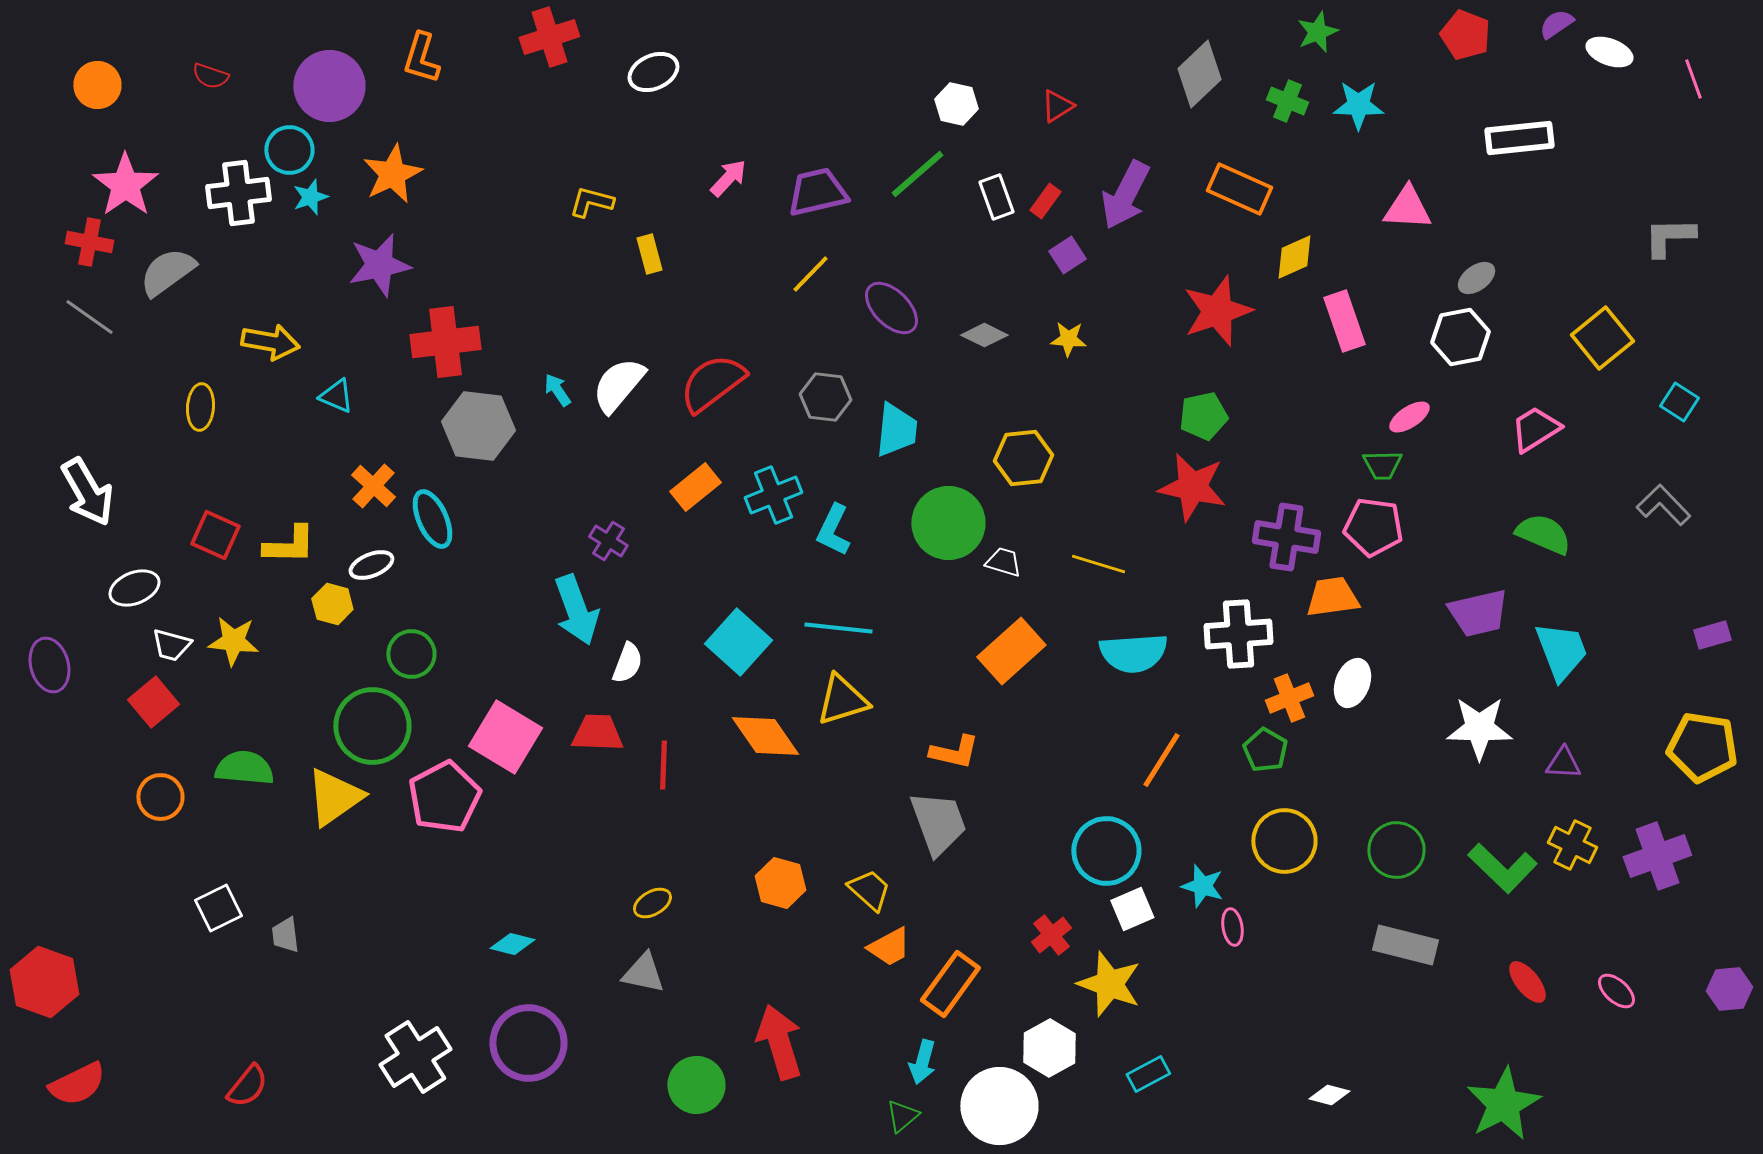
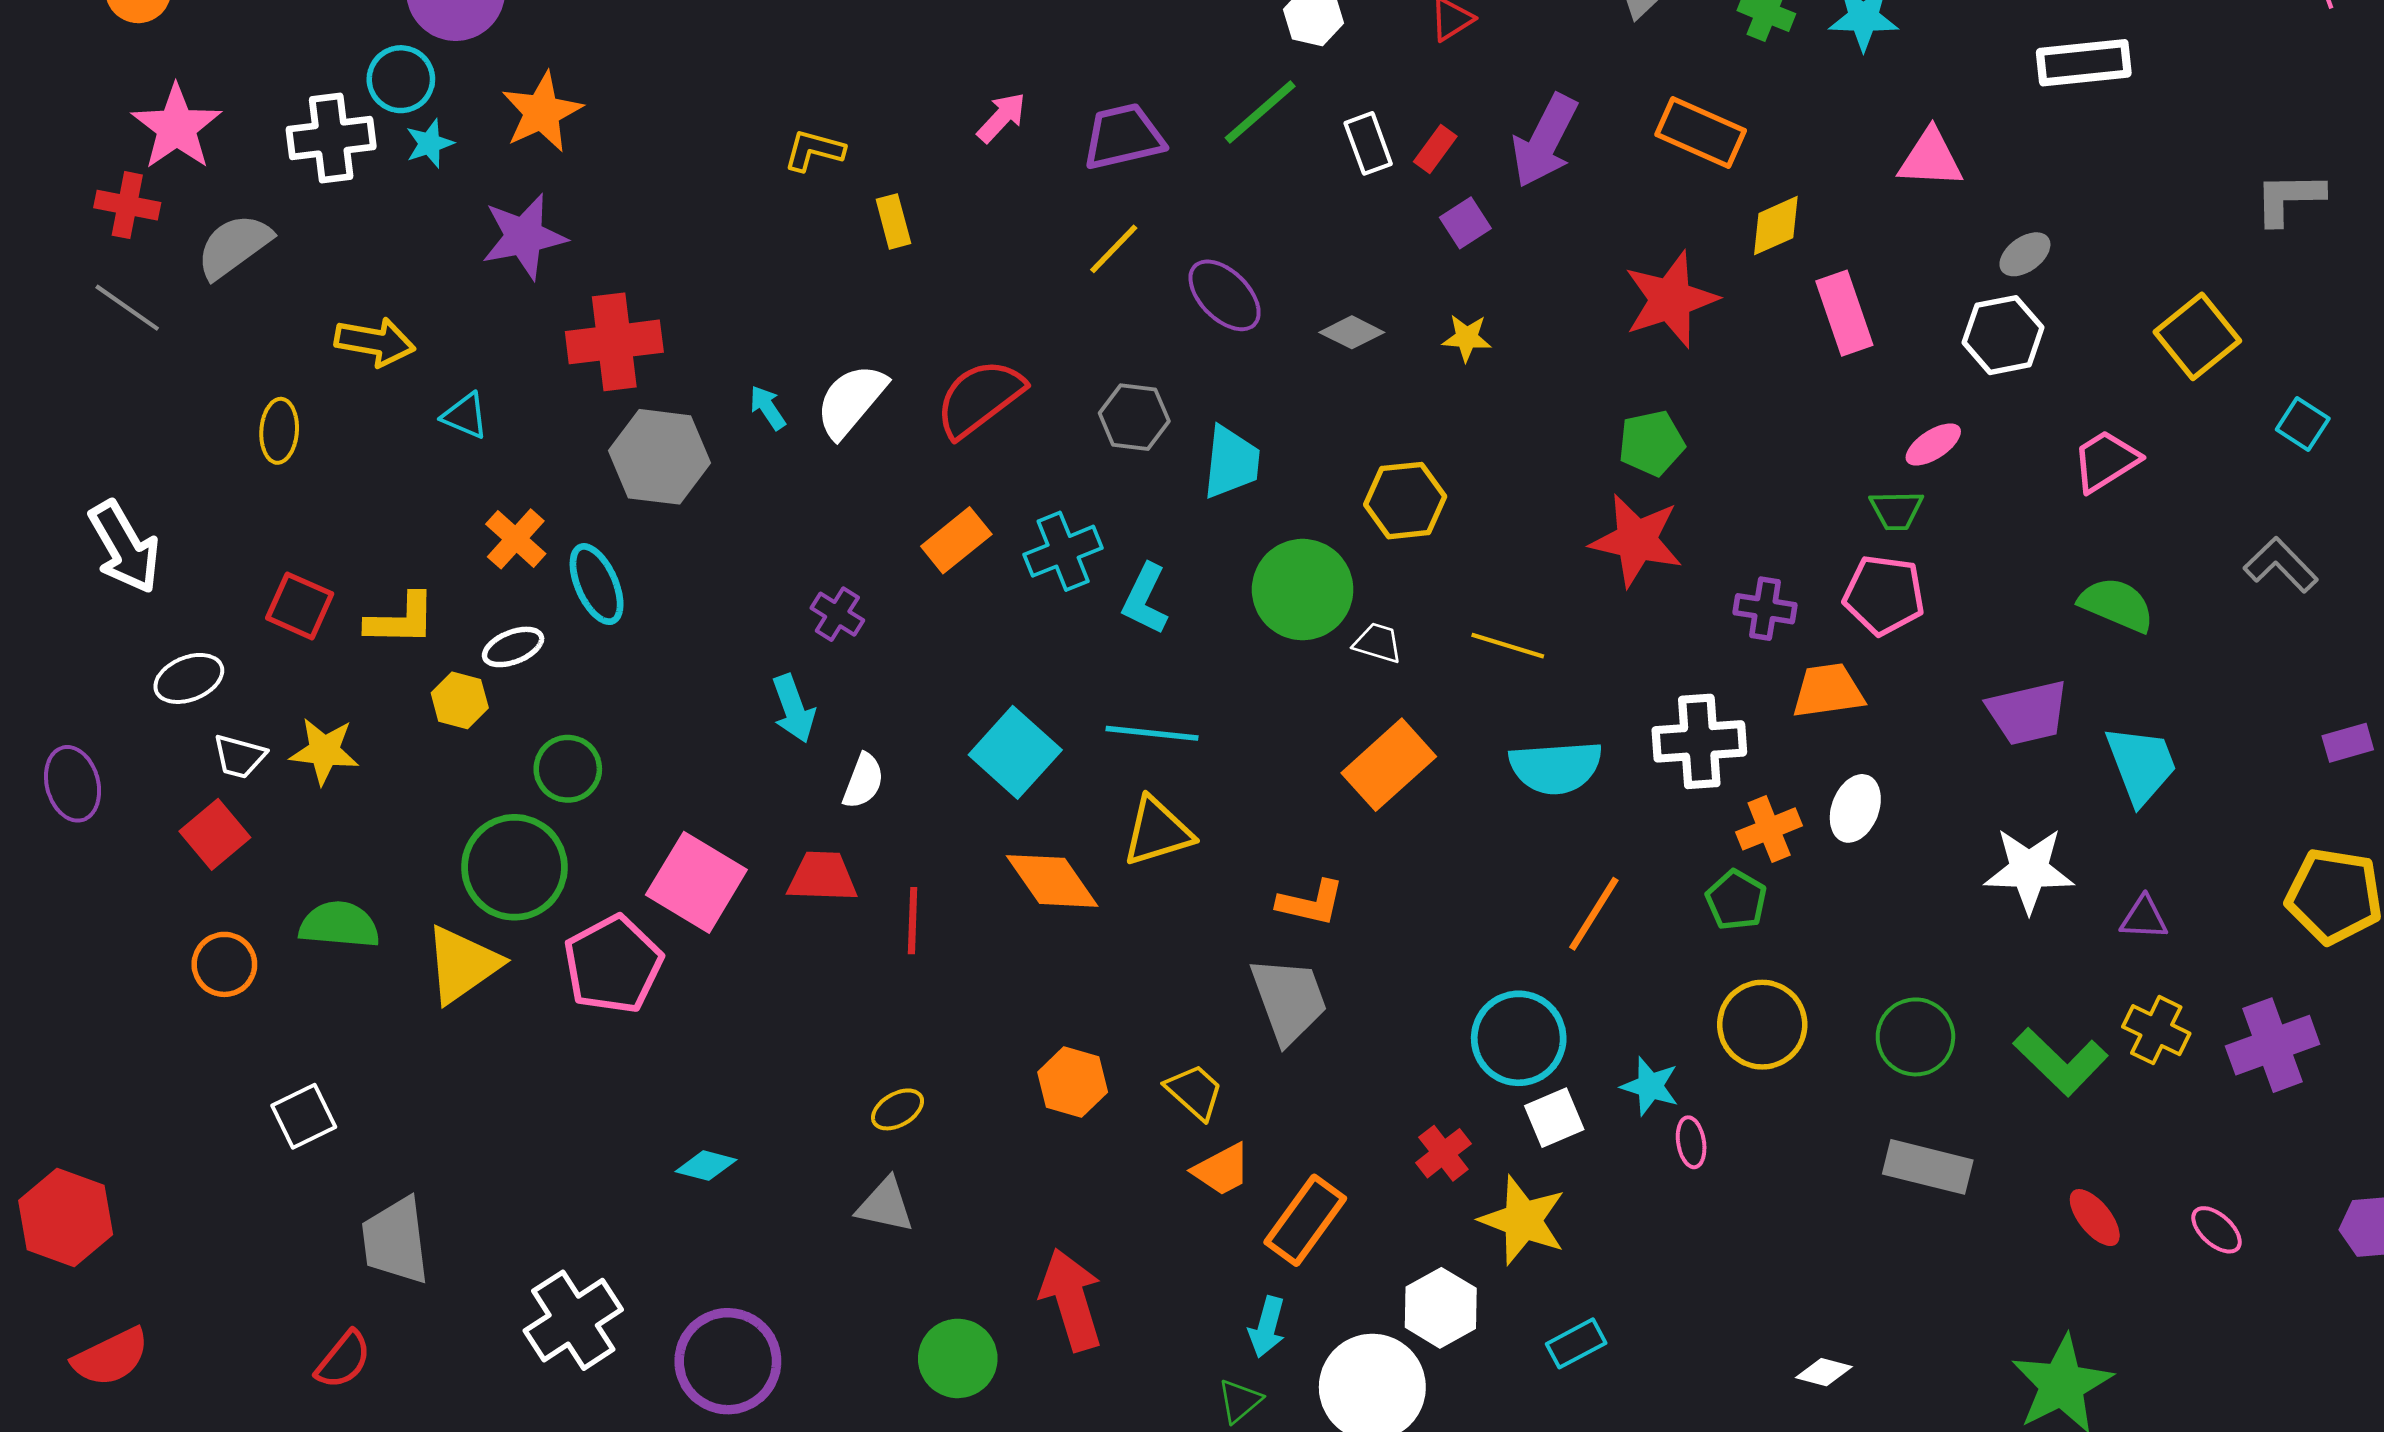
purple cross: (1286, 537) -> (1765, 609), size x0.7
cyan arrow: (576, 610) -> (794, 709), size x0.7
gray trapezoid: (285, 935) -> (395, 1241), moved, size x1.8
purple circle: (528, 1043) -> (728, 1361), moved

